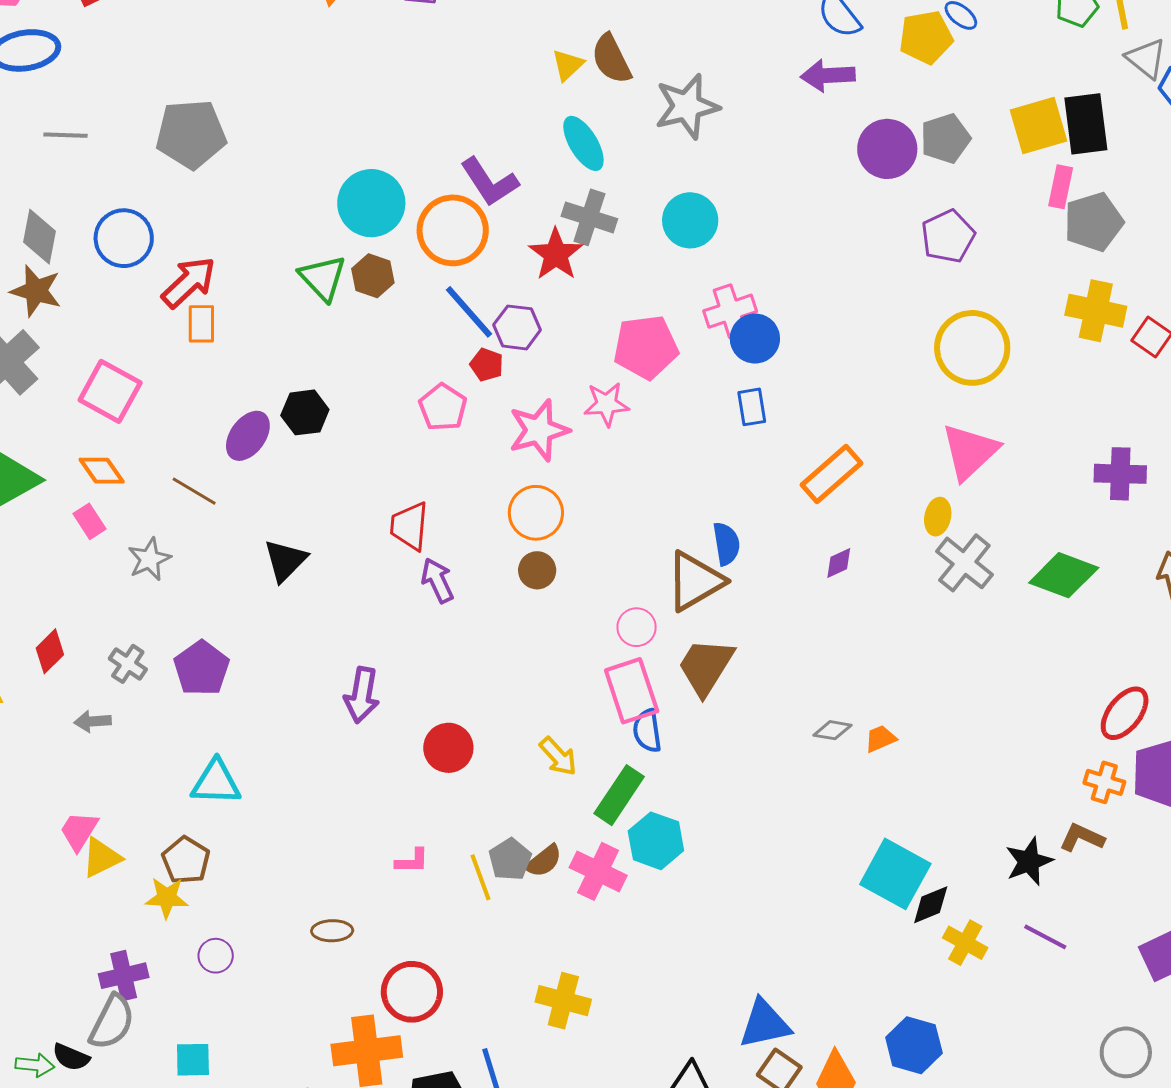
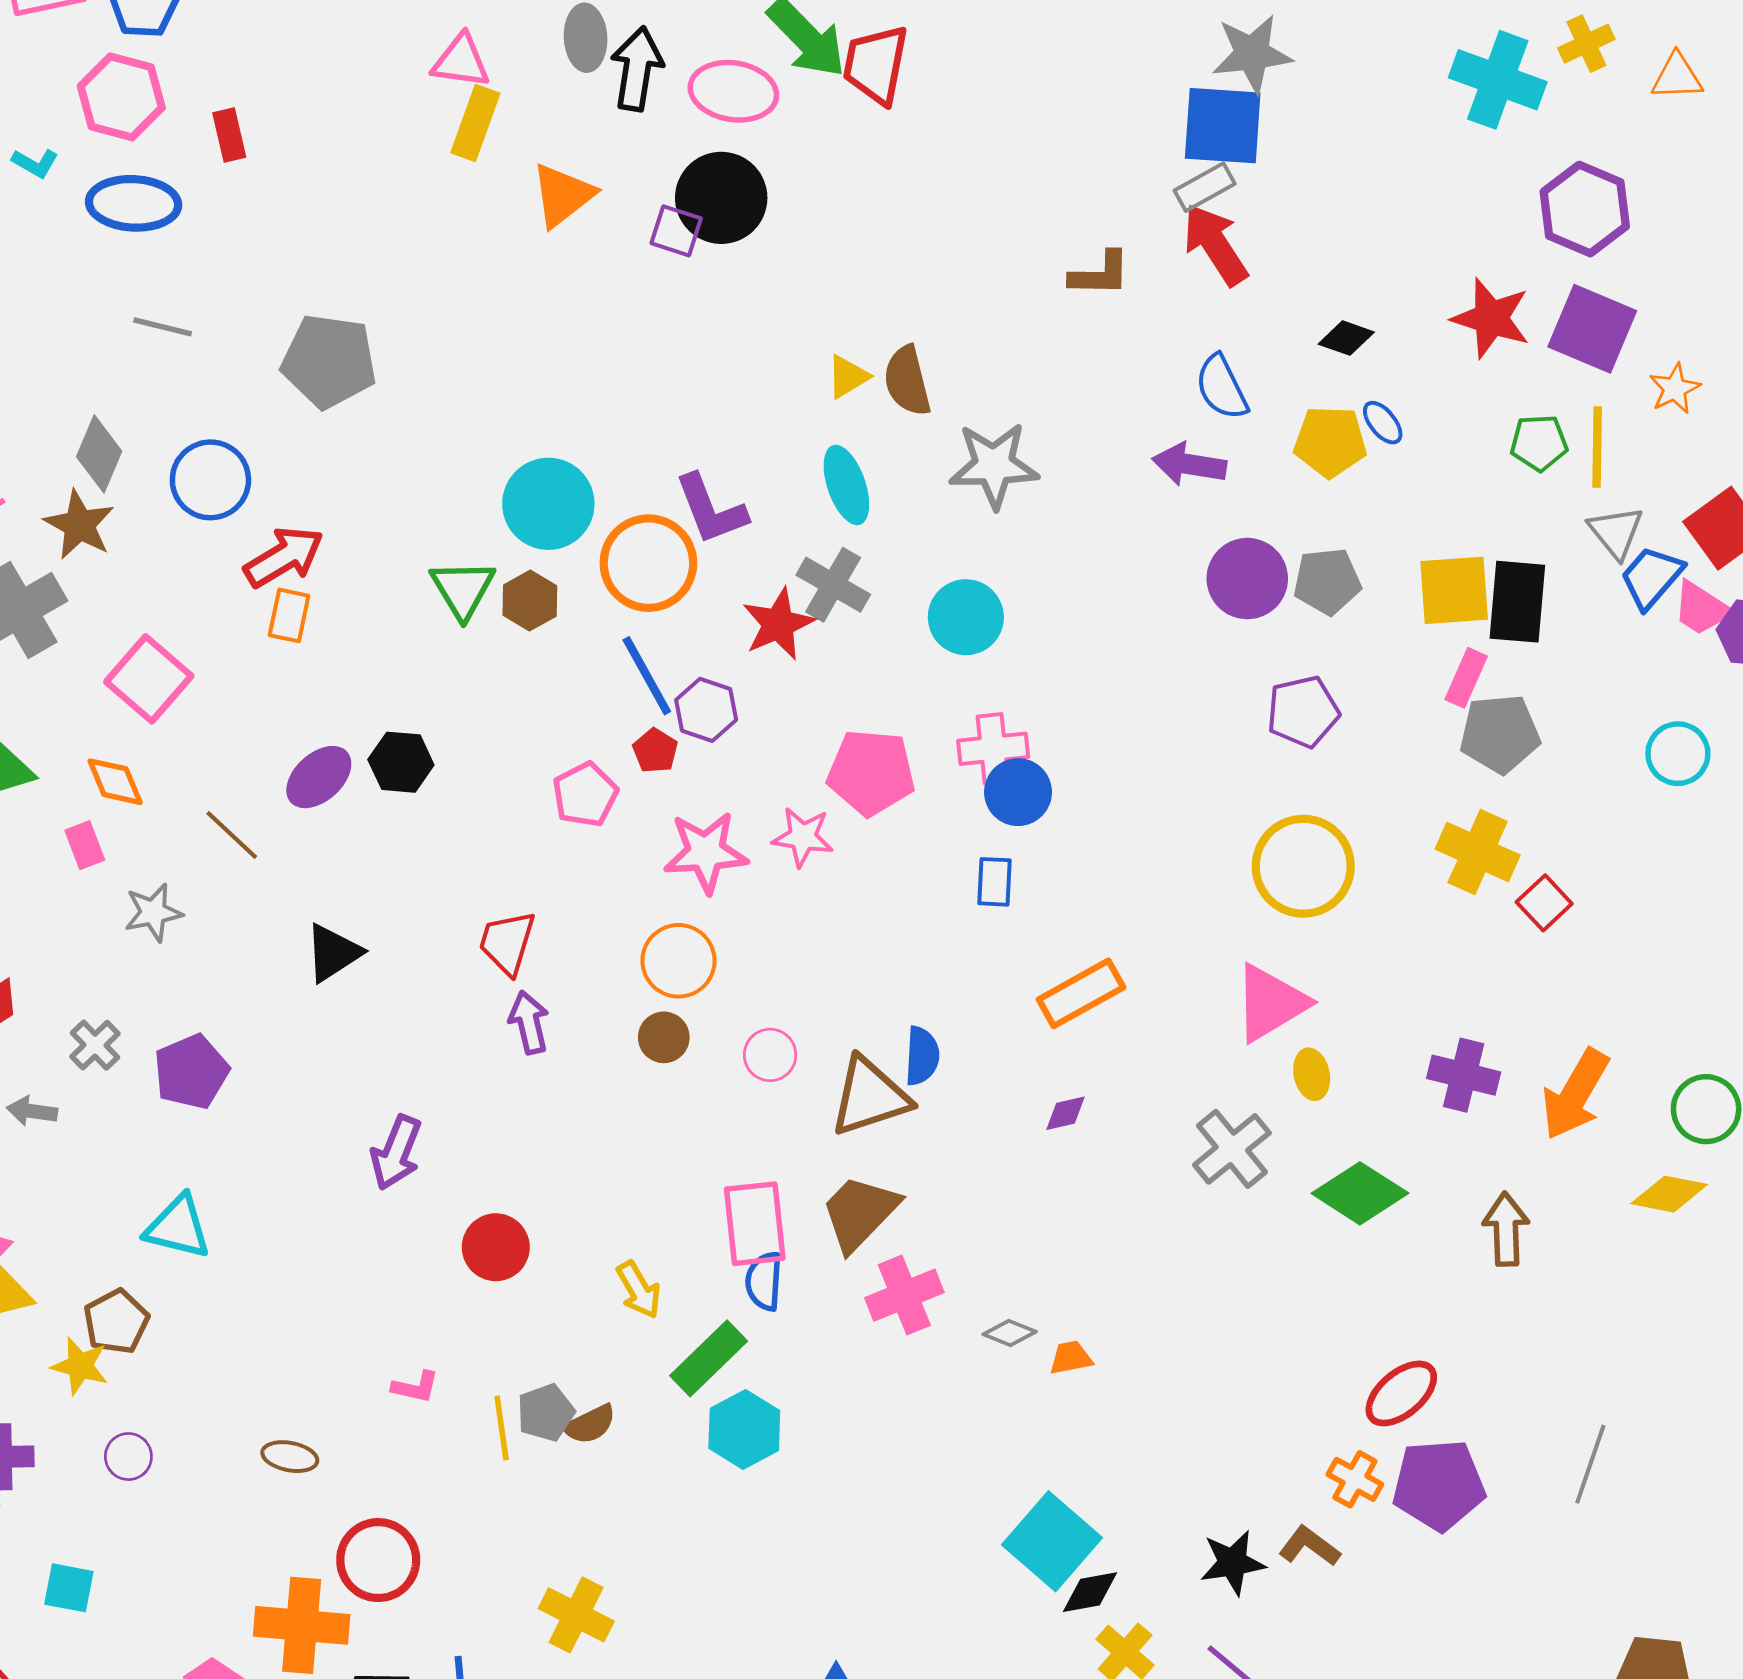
yellow ellipse: (938, 517) -> (1312, 1074), moved, turned -36
pink circle: (637, 627) -> (770, 1055), moved
pink cross: (598, 871) -> (904, 1295), moved, turned 30

